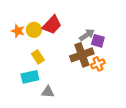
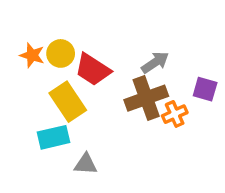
red trapezoid: (52, 25) -> (93, 70), moved, turned 80
purple square: (98, 41) -> (205, 89), moved
yellow rectangle: (38, 57) -> (68, 102), size x1.5

